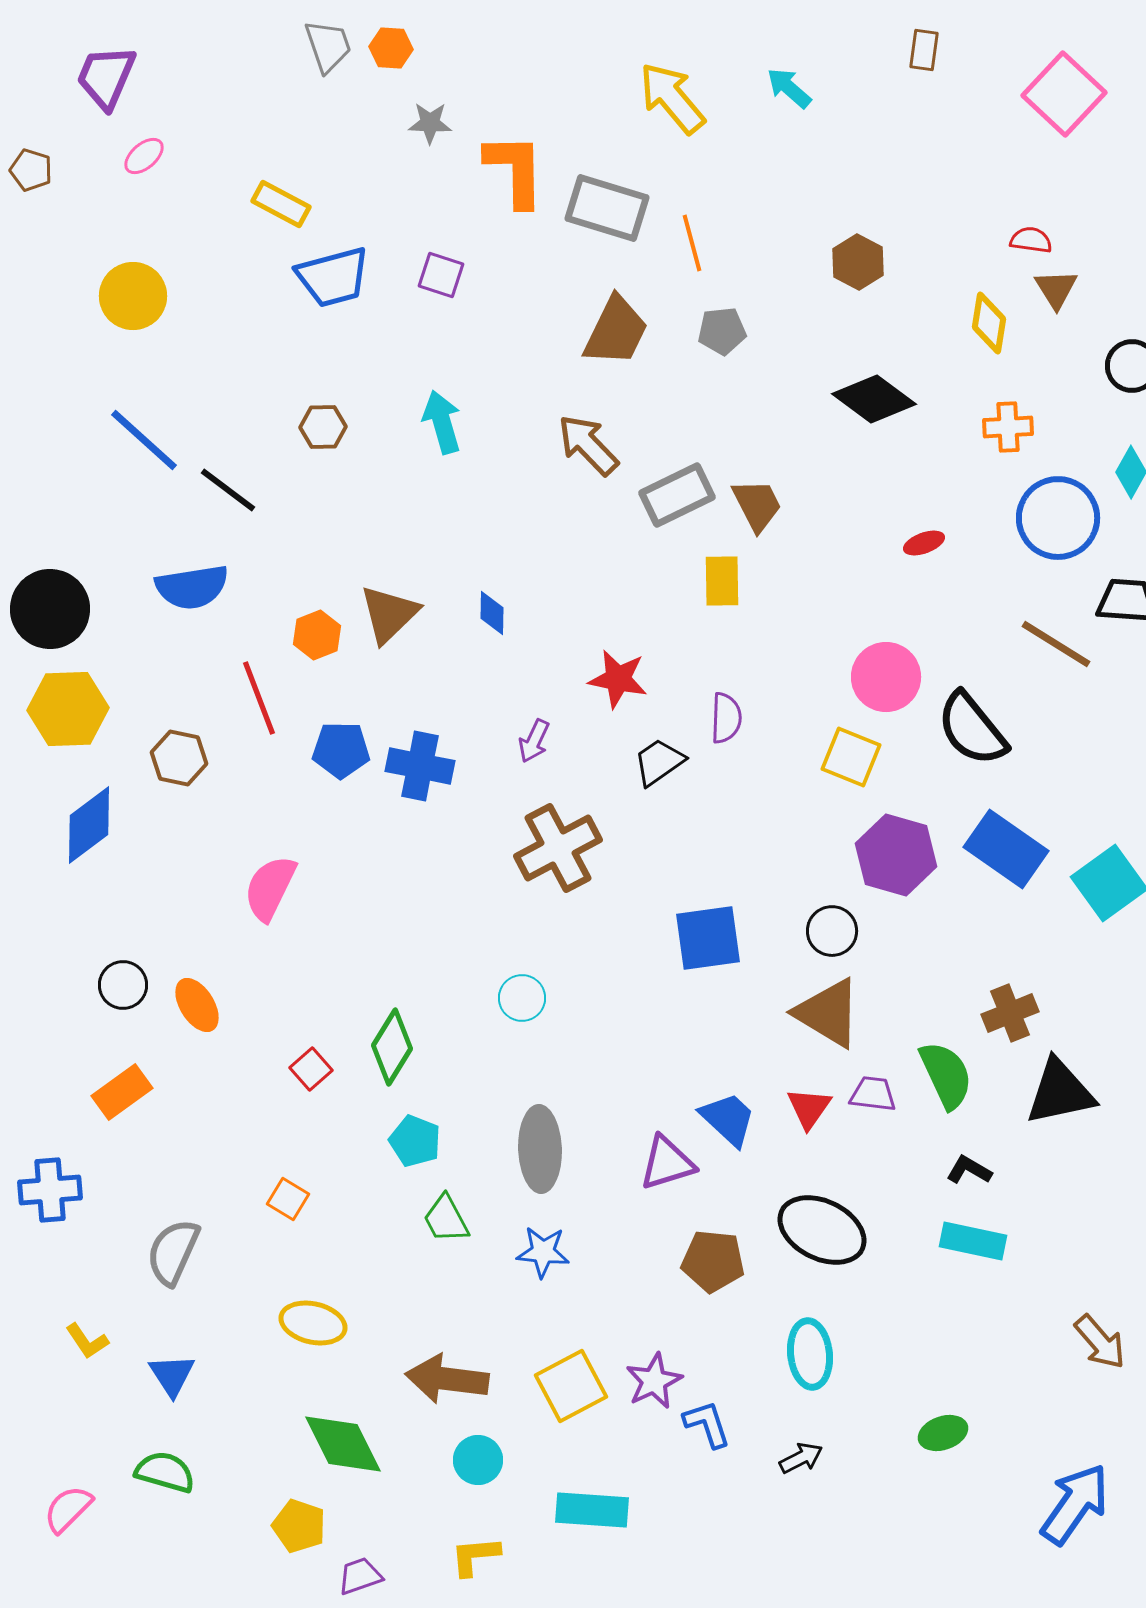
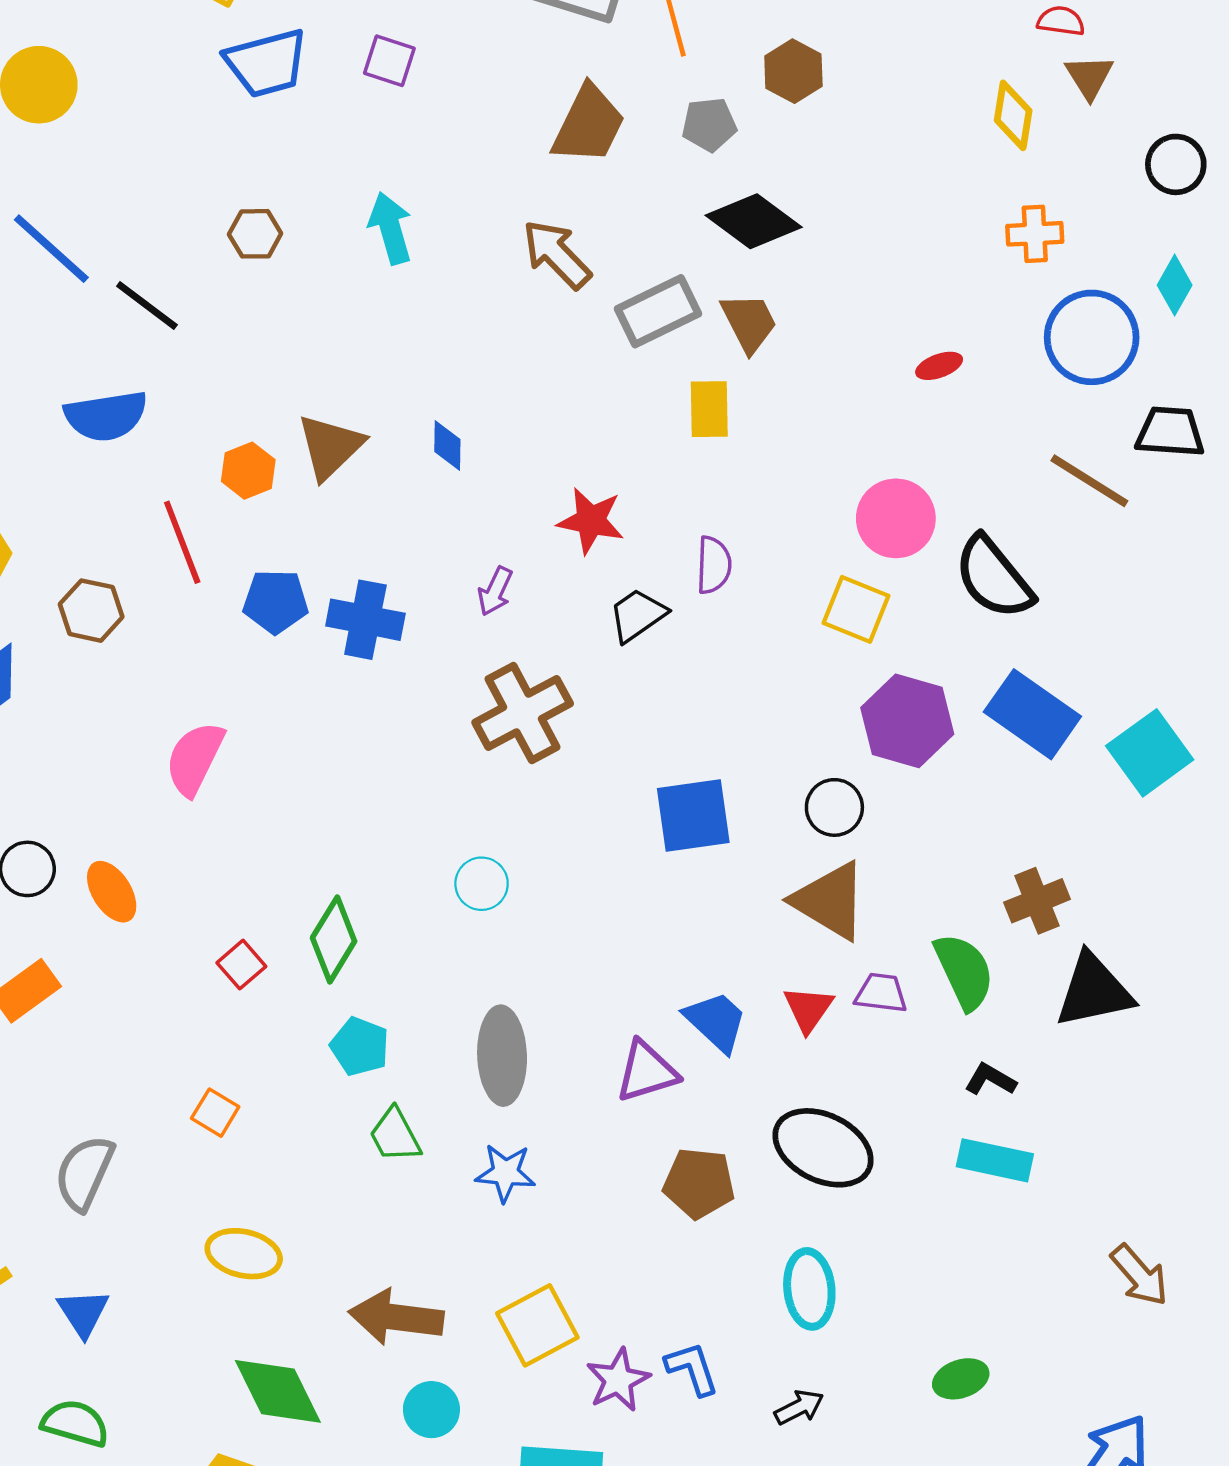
brown hexagon: (858, 262) -> (793, 71), moved
black diamond: (874, 399) -> (754, 221), moved
purple star: (654, 1381) -> (618, 1380), moved

